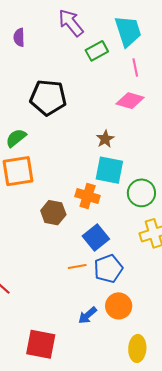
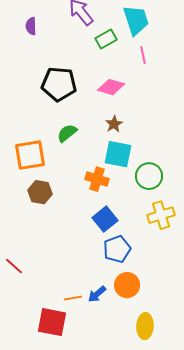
pink diamond: (130, 101) -> (111, 87), moved
green semicircle: (16, 138) -> (67, 133), moved
brown hexagon: (53, 213) -> (40, 192), moved
orange line: (77, 267) -> (73, 298), moved

